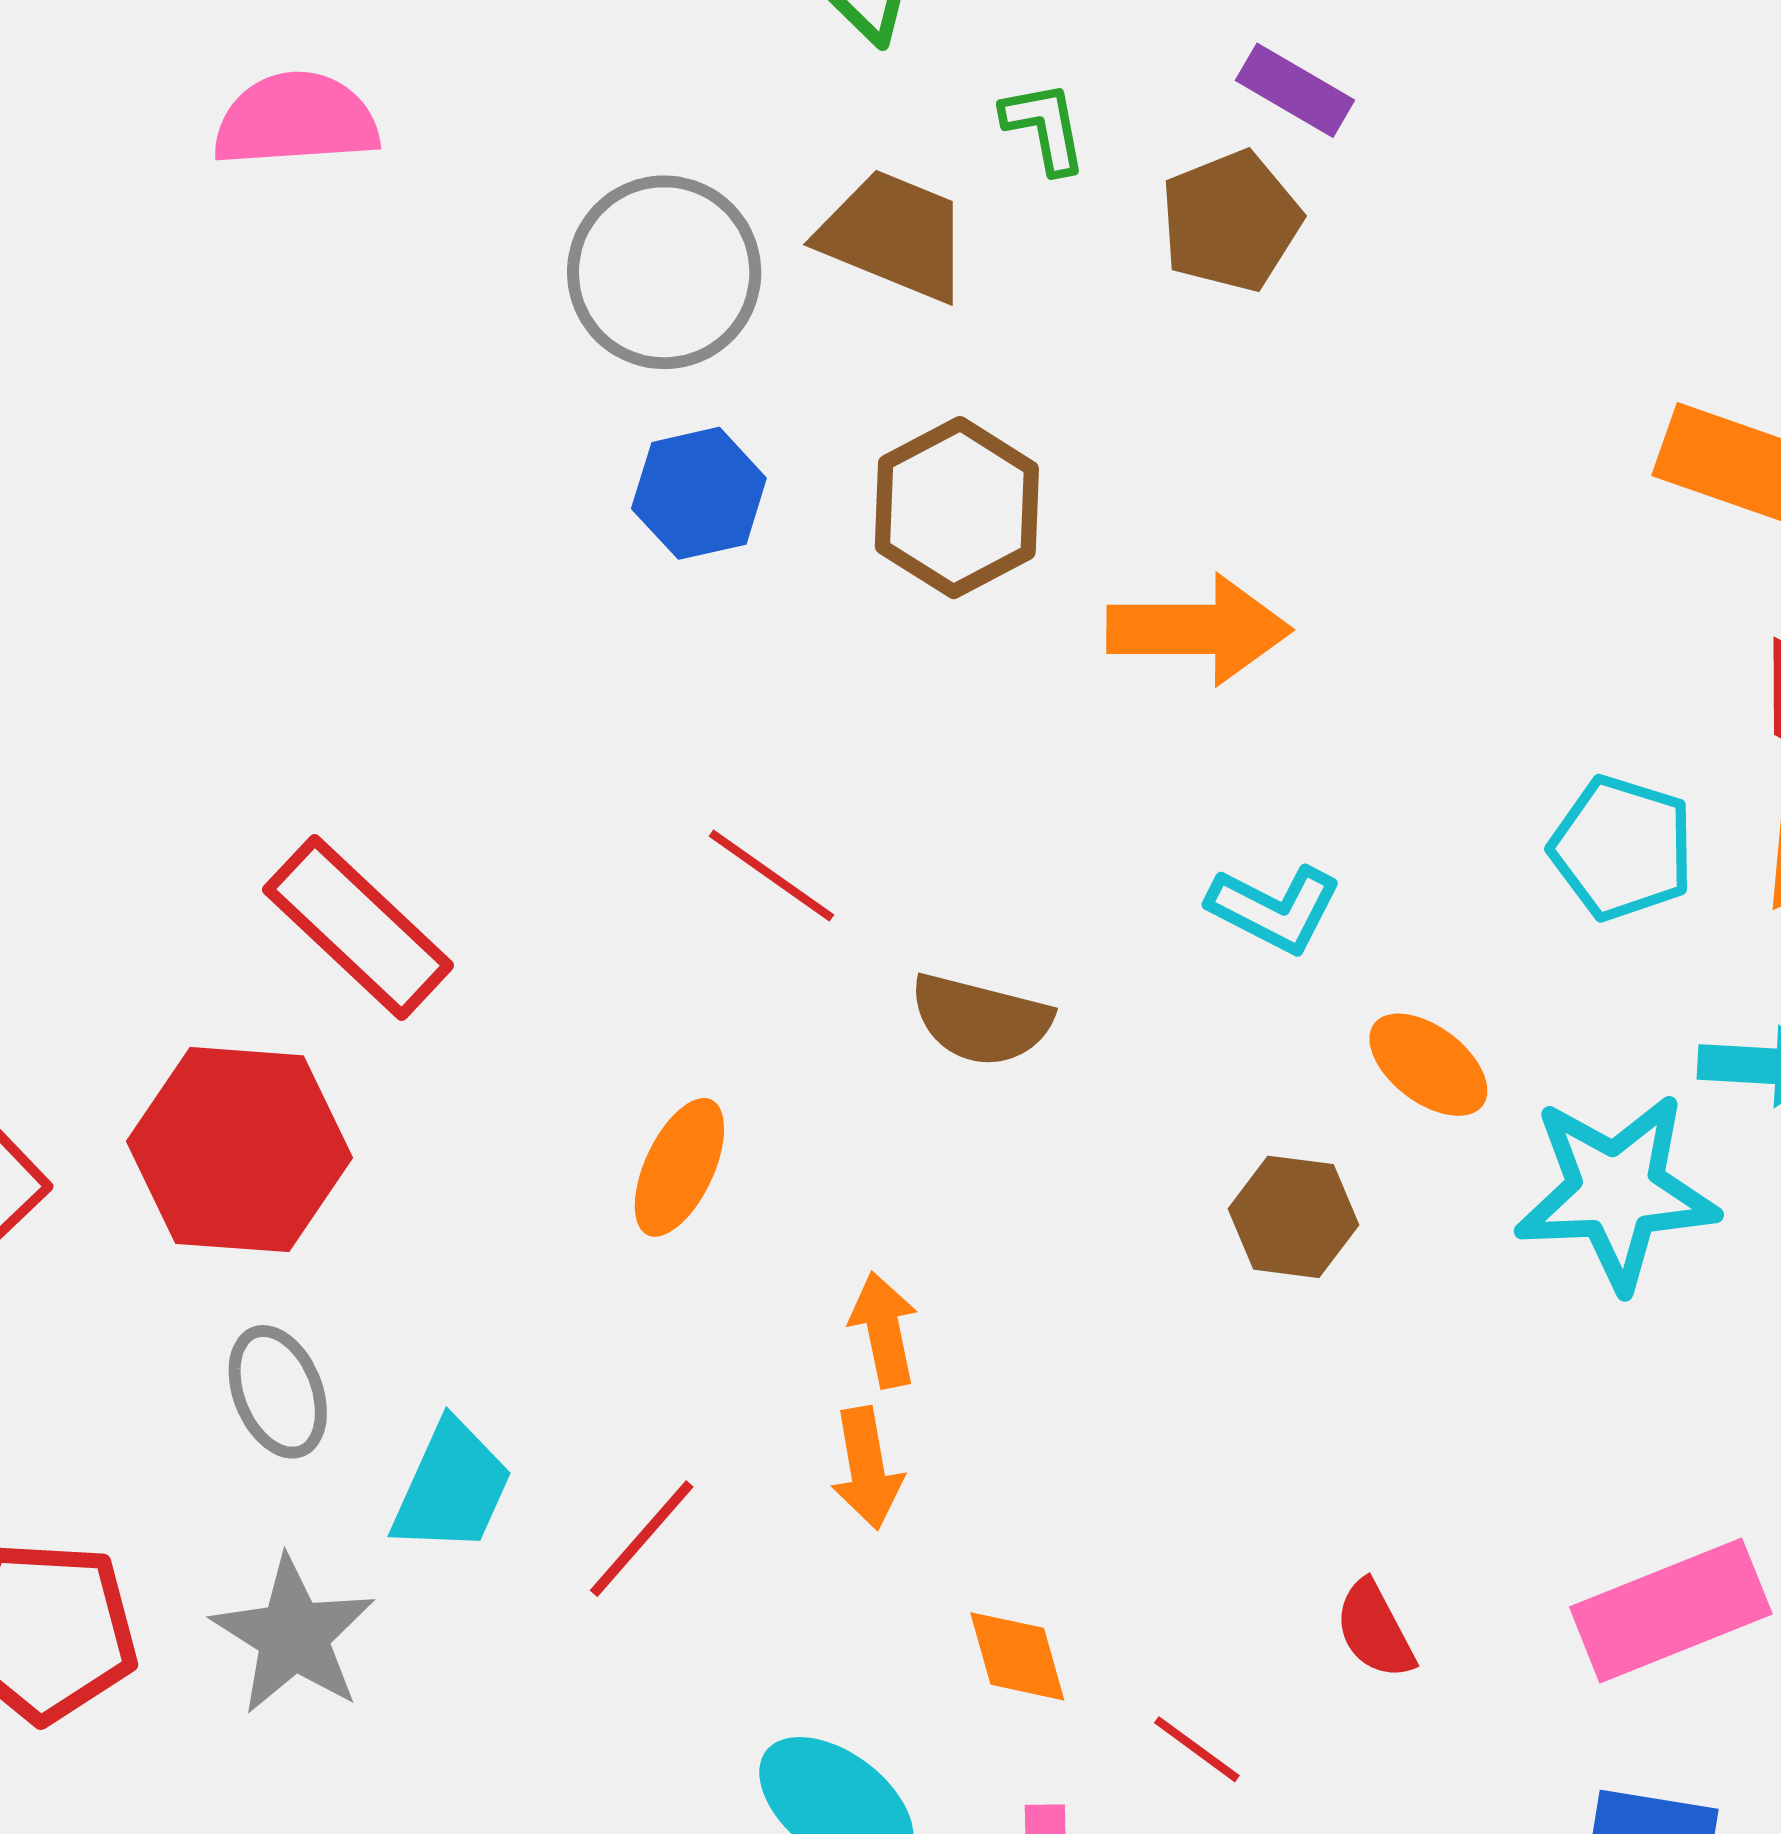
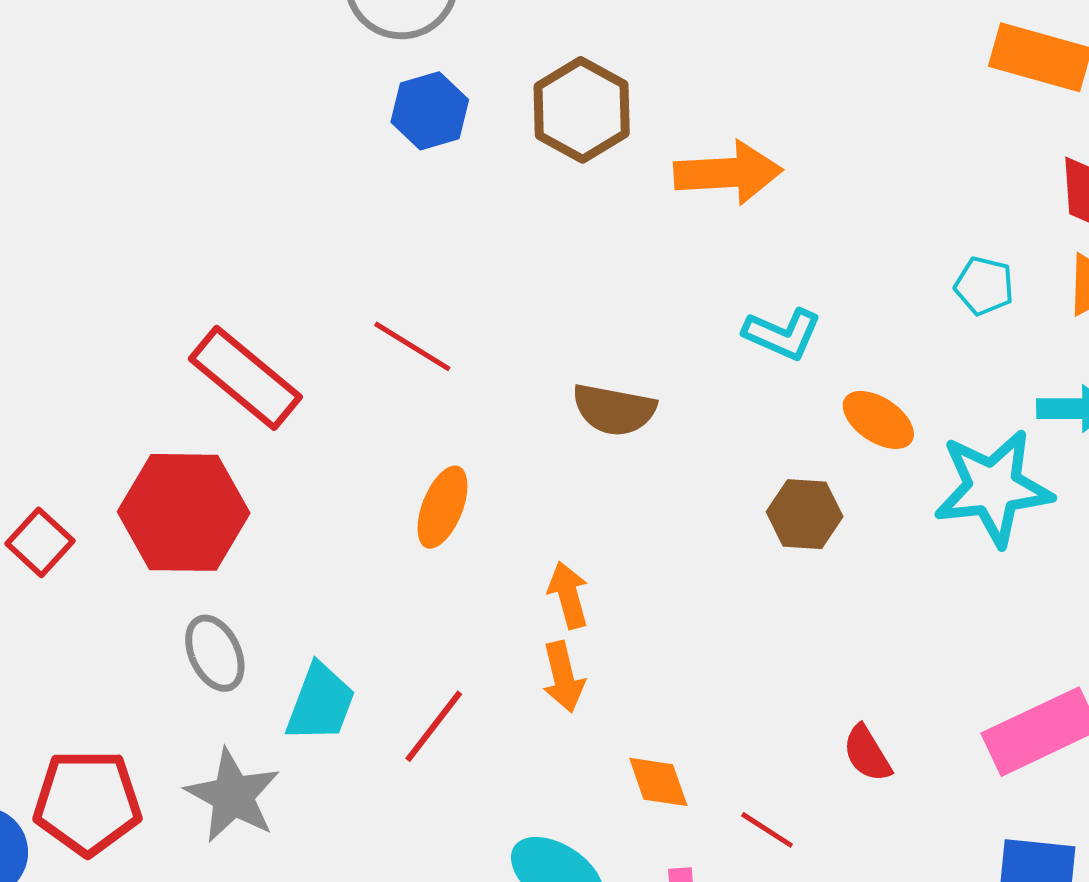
cyan pentagon: (1622, 848) -> (984, 286), size x0.7
red line: (771, 876) -> (412, 346), moved

